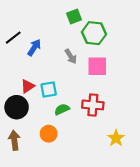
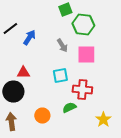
red triangle: (28, 86) -> (23, 73), turned 32
cyan square: (49, 90) -> (60, 76), moved
green semicircle: (62, 109) -> (69, 108), moved

